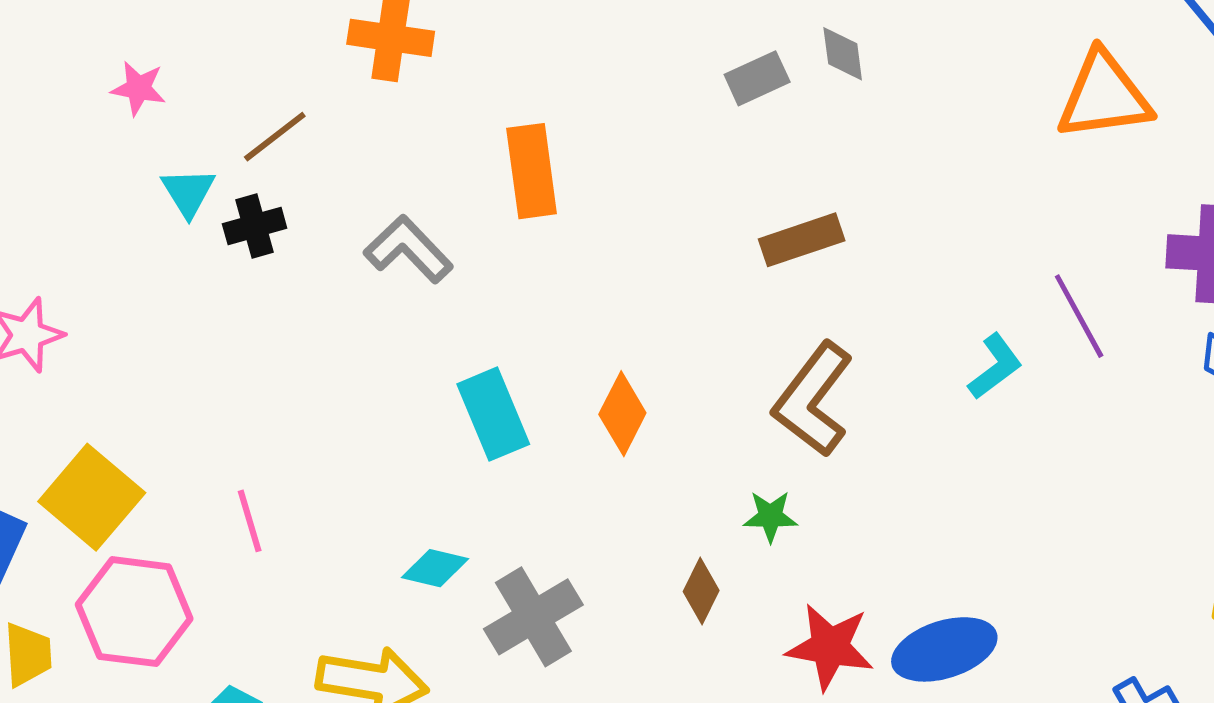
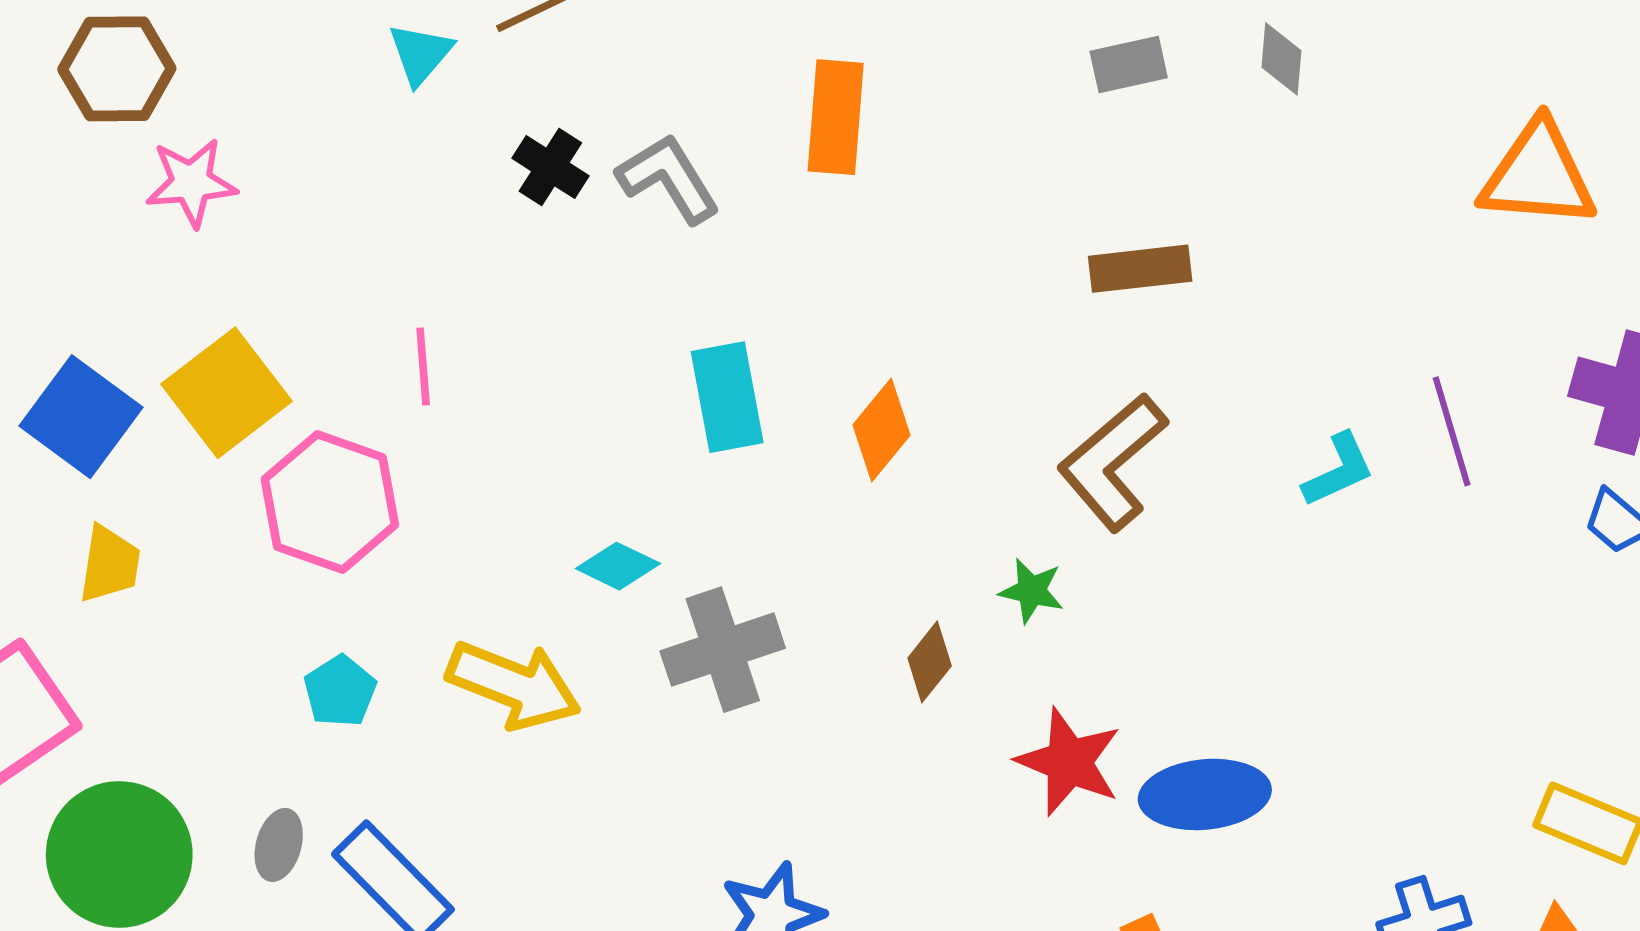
gray diamond: (843, 54) -> (1281, 59), moved
black cross: (255, 226) -> (550, 167), moved, turned 36
pink line: (250, 521) -> (423, 367), moved
pink hexagon: (134, 612) -> (330, 502), moved

